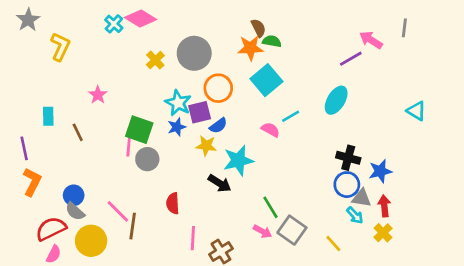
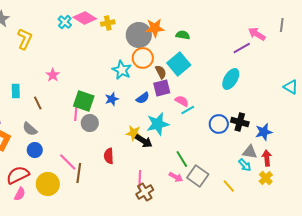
brown semicircle: (258, 28) -> (161, 72), moved
orange star: (250, 48) -> (155, 28), moved
gray circle: (194, 53) -> (139, 35), moved
yellow cross: (155, 60) -> (108, 23), moved, turned 32
orange circle: (218, 88) -> (143, 58), moved
cyan star: (178, 103) -> (122, 70), moved
purple square: (200, 112) -> (162, 88), moved
cyan line: (291, 116) -> (188, 110), moved
yellow star: (206, 146) -> (134, 133), moved
blue circle: (347, 185) -> (219, 124), moved
gray semicircle: (75, 211) -> (30, 129), moved
pink line: (193, 238) -> (140, 179), moved

